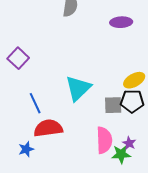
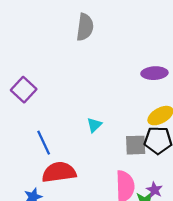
purple ellipse: (121, 22) -> (154, 73), moved
cyan triangle: (78, 88) -> (94, 125), size x0.5

